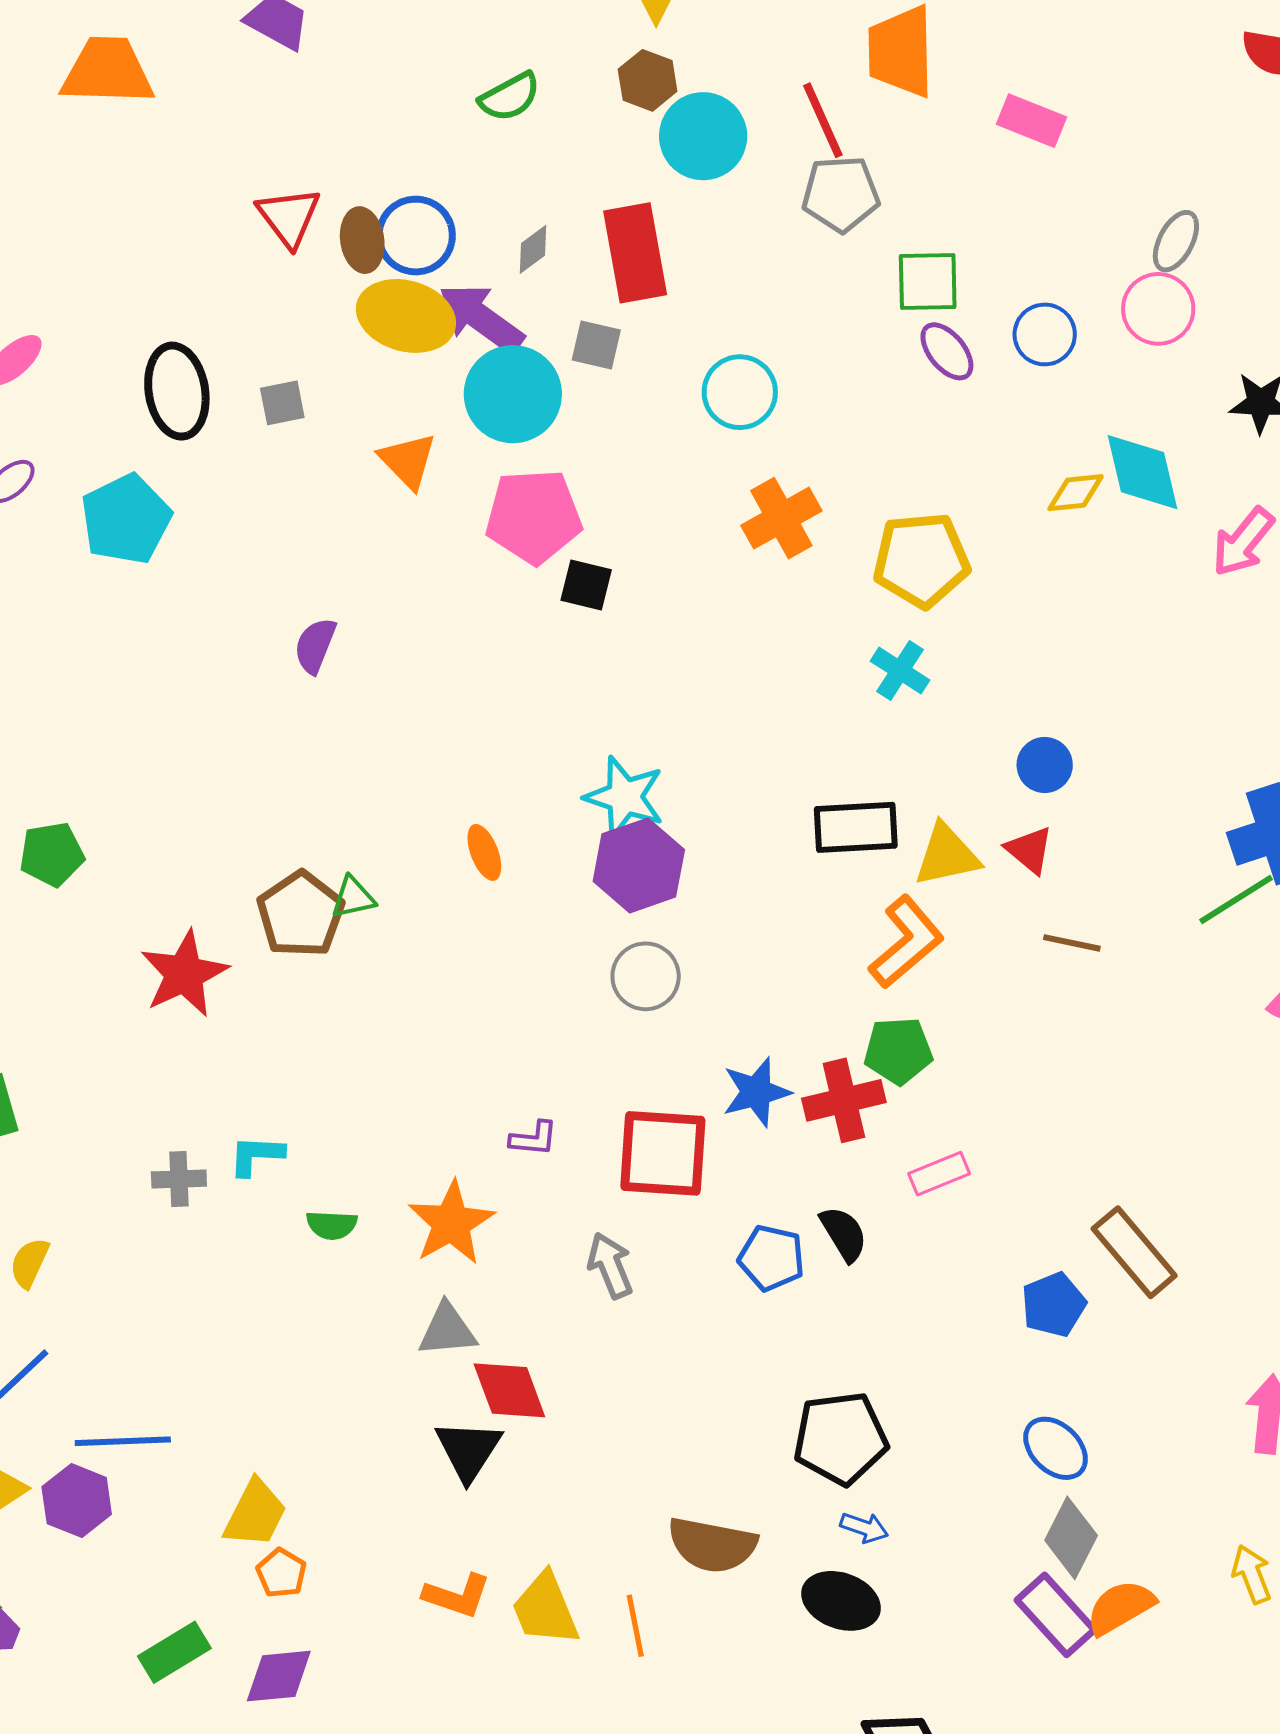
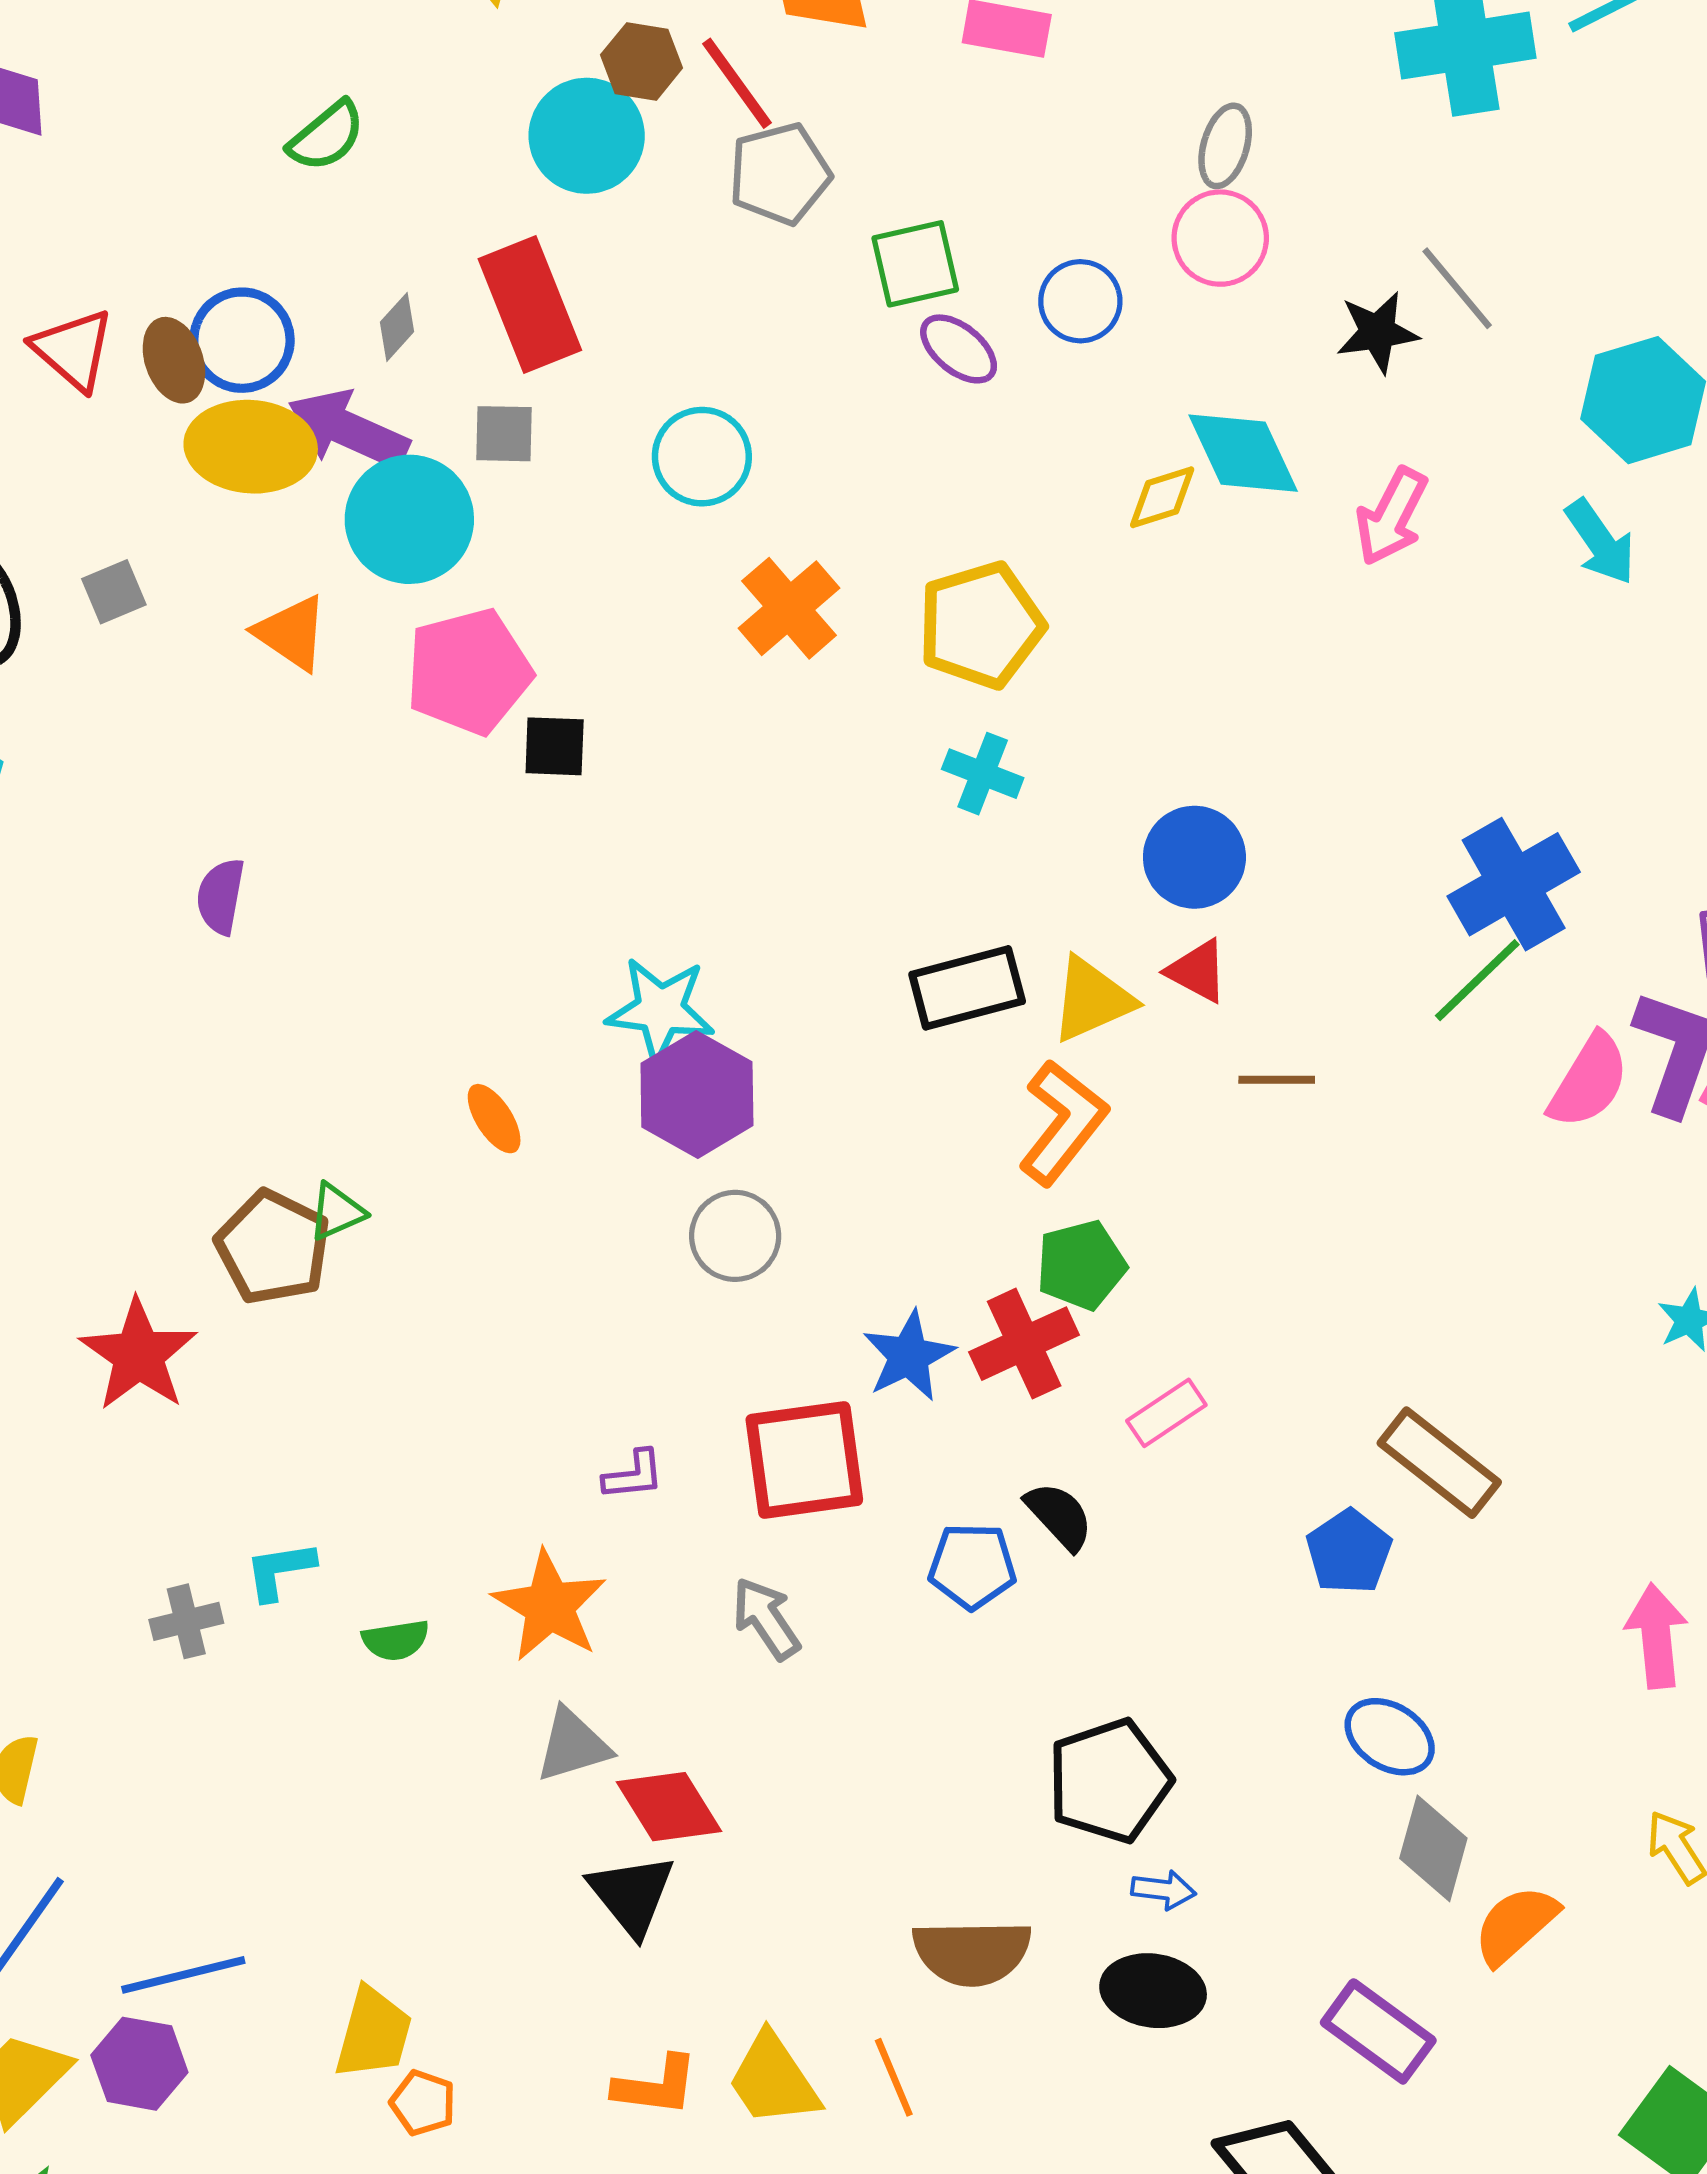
brown hexagon: (648, 80) -> (642, 61), moved
blue circle: (1045, 765) -> (1194, 857), size x1.4
purple rectangle: (1056, 1615) -> (1378, 2031), moved

